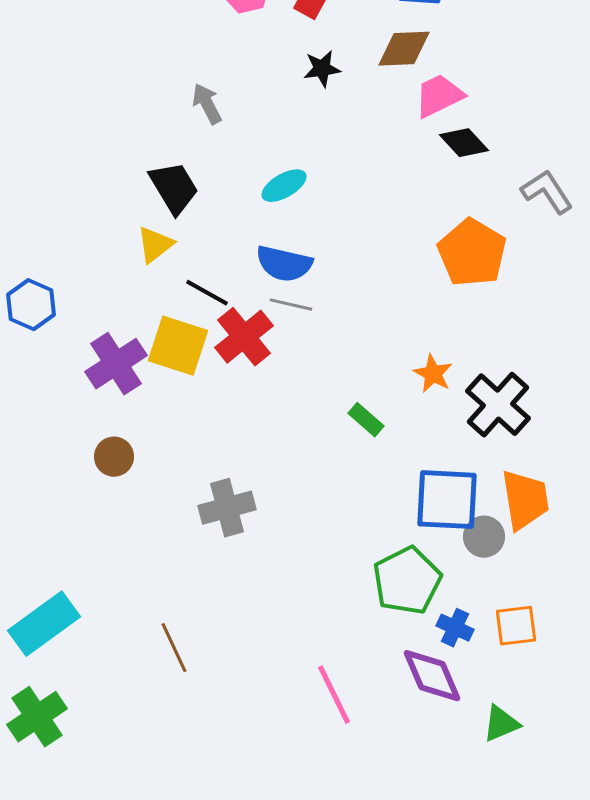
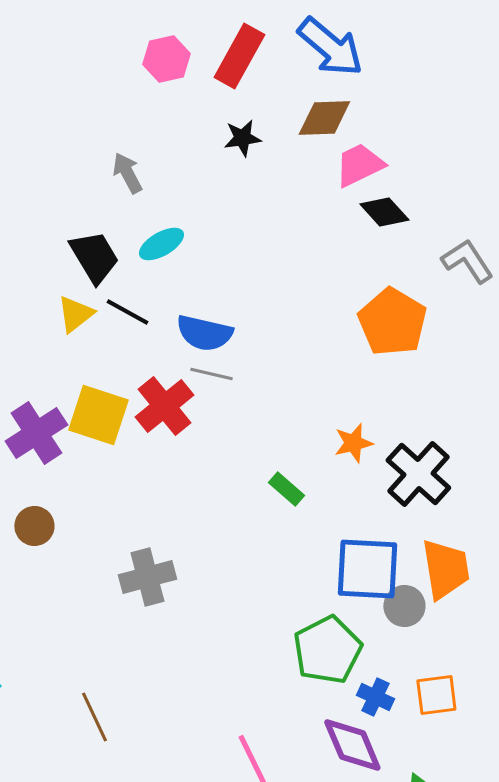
cyan ellipse: (284, 186) -> (161, 244), moved
black line: (207, 293) -> (127, 312), moved
orange star: (433, 374) -> (353, 443), turned 30

